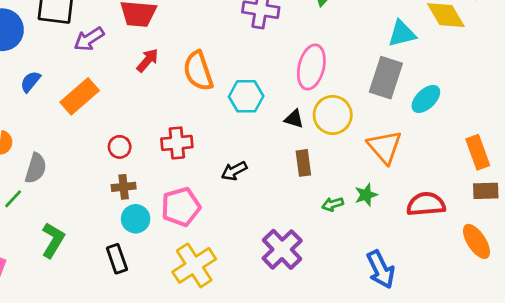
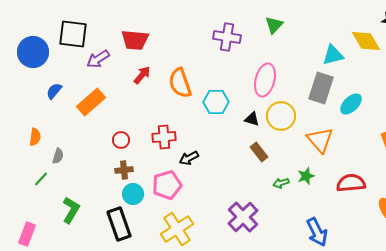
brown rectangle: (303, 163) -> (259, 152), turned -30
gray semicircle: (36, 168) -> (58, 156), size x0.7
black arrow: (234, 171) -> (189, 158), moved
black rectangle: (117, 259) -> (119, 224), size x1.5

